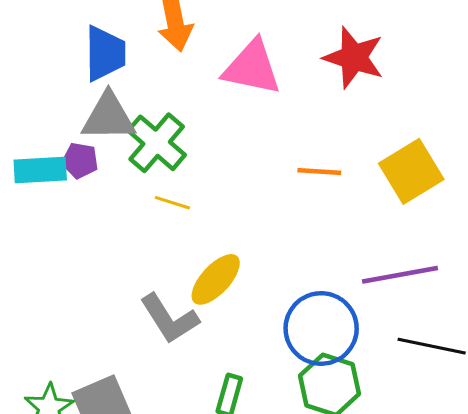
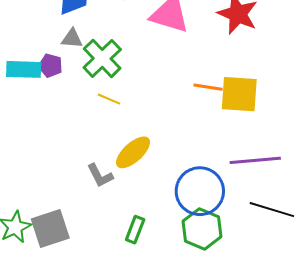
gray triangle: (108, 117) -> (72, 39), size x0.6
yellow square: (411, 171) -> (239, 94), moved, turned 30
gray L-shape: (169, 319) -> (100, 176), size x0.7

